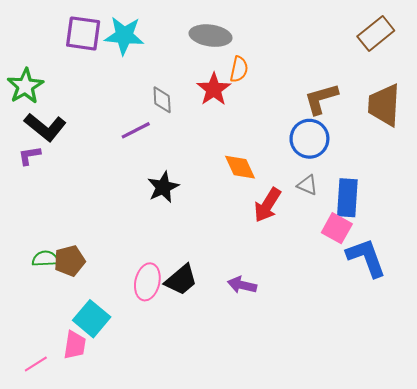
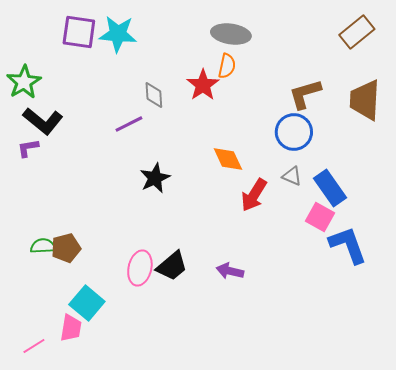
gray ellipse: (211, 36) -> (231, 34), moved
blue rectangle: (347, 198) -> (330, 188), turned -39

